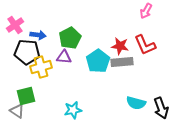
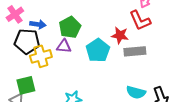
red L-shape: (145, 45) -> (140, 20), moved
gray rectangle: (122, 62) -> (135, 51), moved

